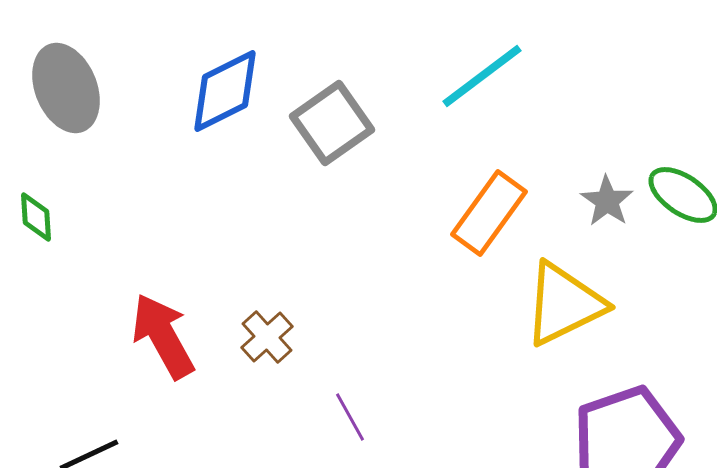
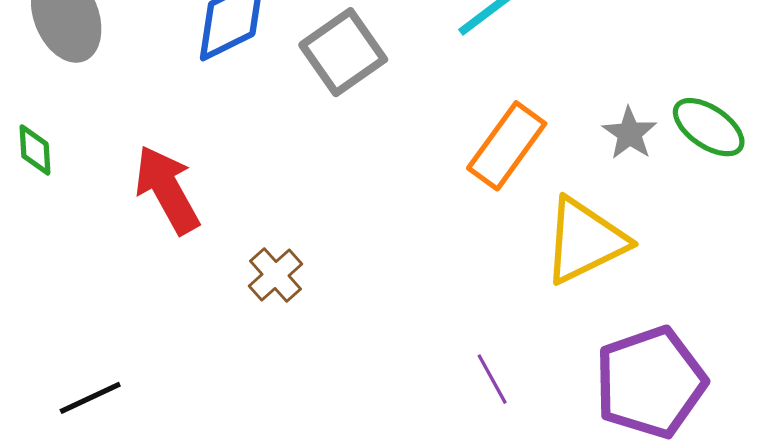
red arrow: (163, 336) -> (167, 190), moved
purple line: (350, 417) -> (492, 379), moved

